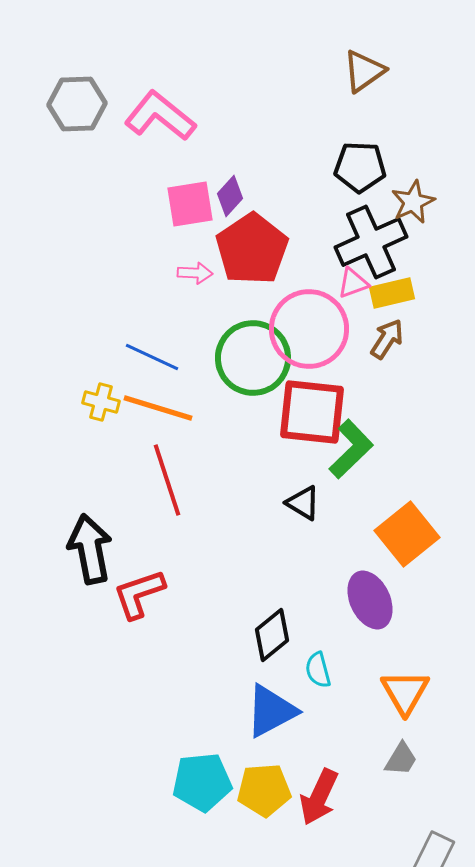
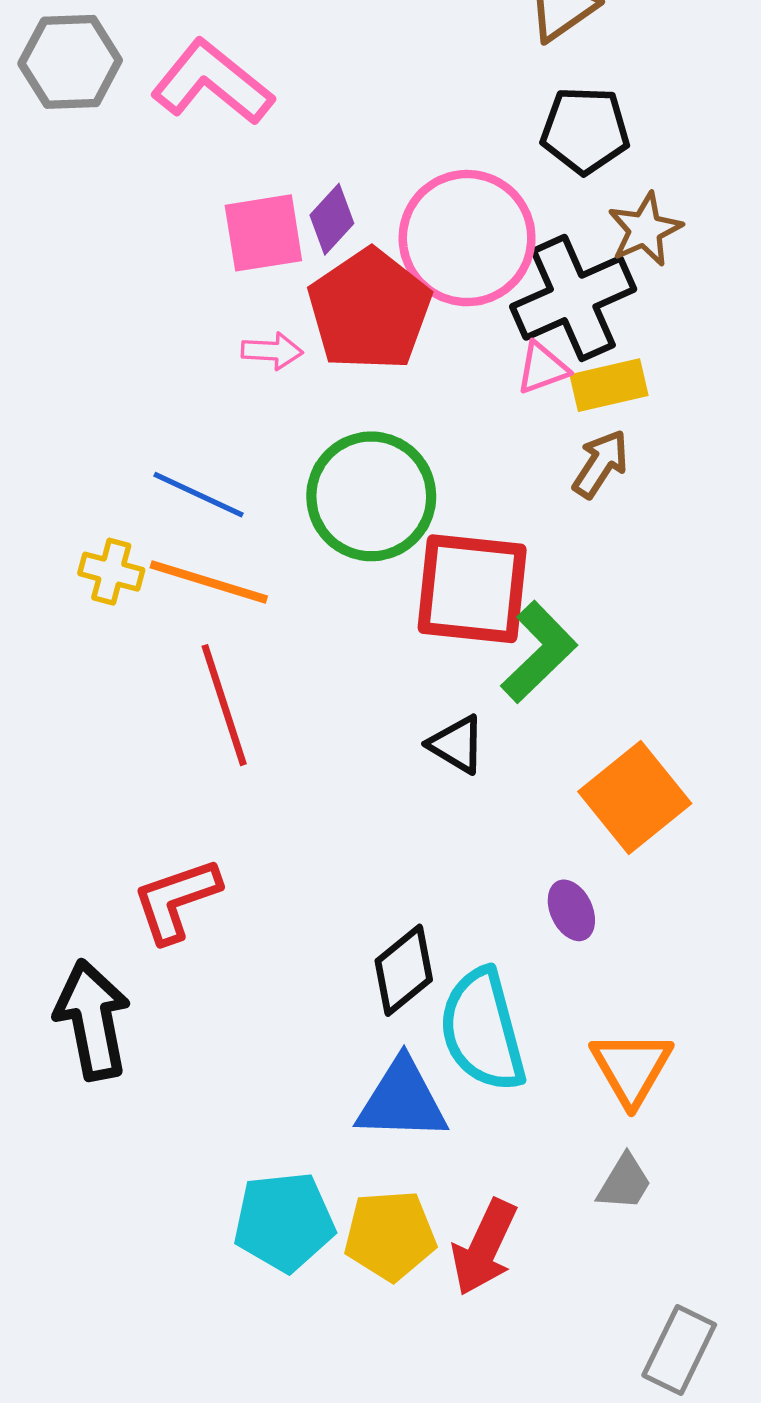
black pentagon: (360, 167) -> (585, 130), moved
pink circle: (309, 329) -> (467, 238), moved
black arrow: (90, 549) -> (92, 1020), moved
purple ellipse: (370, 600) -> (571, 910), size x0.6
cyan semicircle: (318, 670) -> (482, 1030), size x2.0
blue triangle: (271, 711) -> (402, 1100), turned 30

